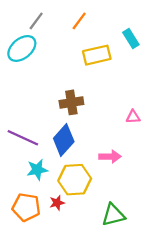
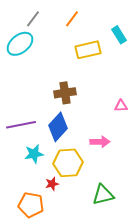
purple line: (23, 138) -> (21, 125), turned -36
orange pentagon: (26, 207) -> (31, 205), moved

